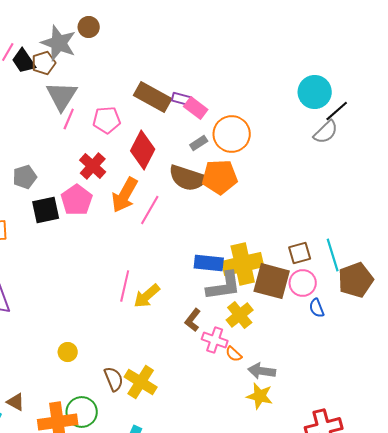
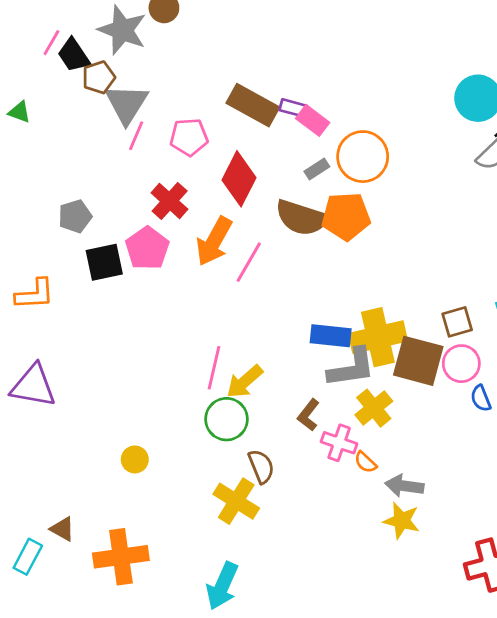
brown pentagon: (44, 63) -> (99, 77), moved
brown semicircle: (114, 379) -> (261, 466), moved
green circle: (82, 412) -> (226, 419), moved

